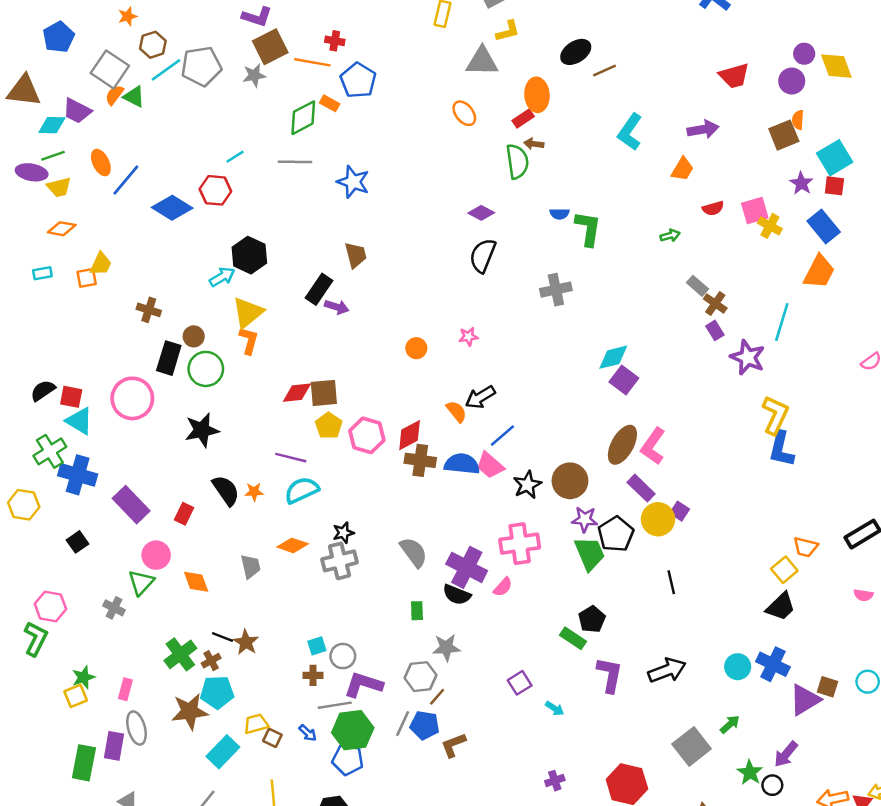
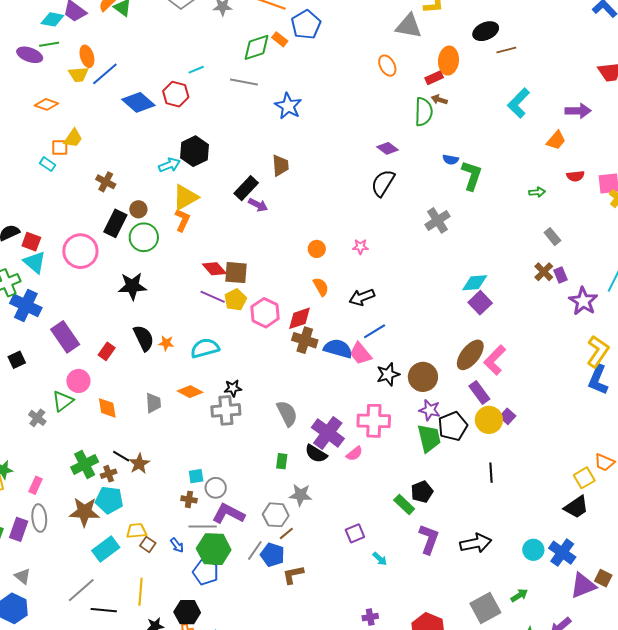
yellow trapezoid: (59, 187) -> (79, 74), moved
cyan rectangle: (42, 273) -> (48, 164), moved, turned 35
gray cross: (556, 290) -> (438, 220), turned -30
brown cross: (715, 304) -> (544, 272), moved
red diamond: (297, 393) -> (214, 269), turned 45
orange semicircle: (456, 411) -> (321, 287), moved
purple line: (291, 458) -> (213, 297), moved

